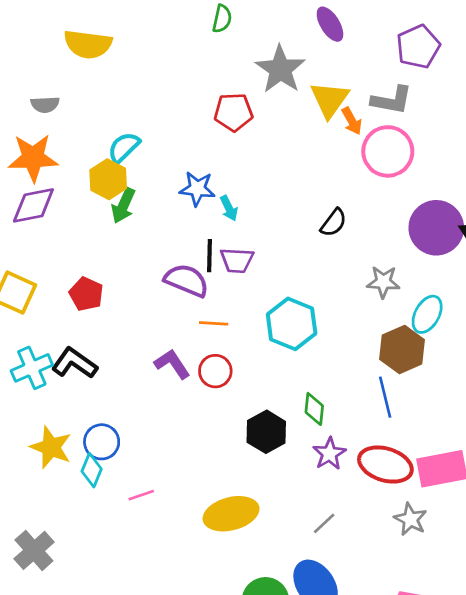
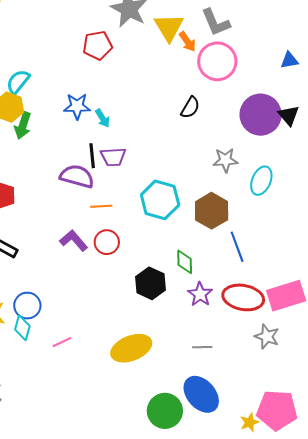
gray L-shape: (392, 100) -> (216, 22), turned 64
black semicircle: (334, 223) -> (190, 108), moved
brown hexagon: (402, 349) -> (212, 211), moved
gray line: (324, 523) -> (202, 347), turned 48

